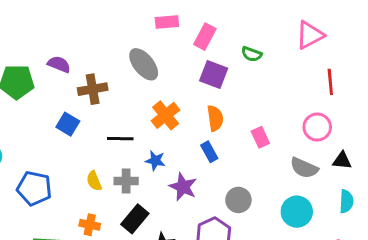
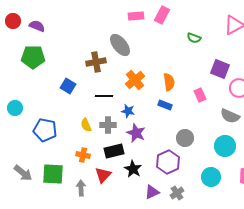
pink rectangle: (205, 37) -> (162, 15), moved
purple semicircle: (59, 64) -> (37, 26), moved
purple square: (214, 75) -> (220, 69), moved
brown cross: (93, 89) -> (96, 62), moved
blue rectangle: (209, 152) -> (165, 105), turned -40
purple star: (183, 187) -> (136, 133), moved
black rectangle: (135, 219) -> (114, 151), turned 36

